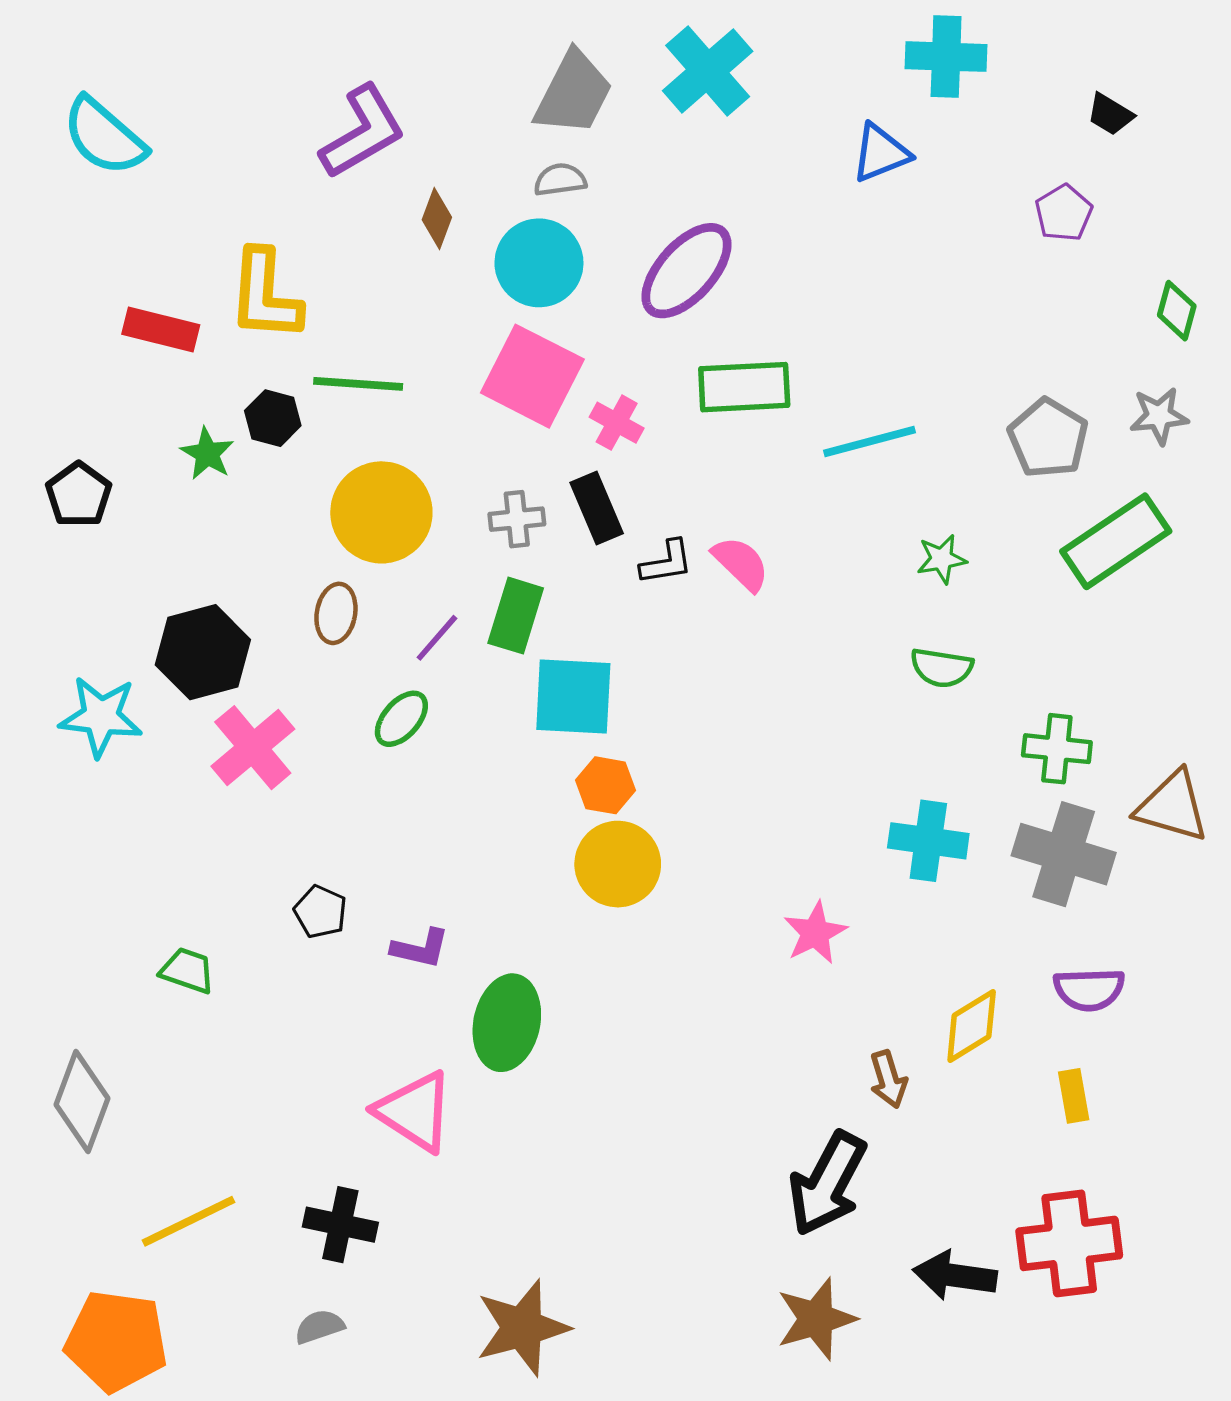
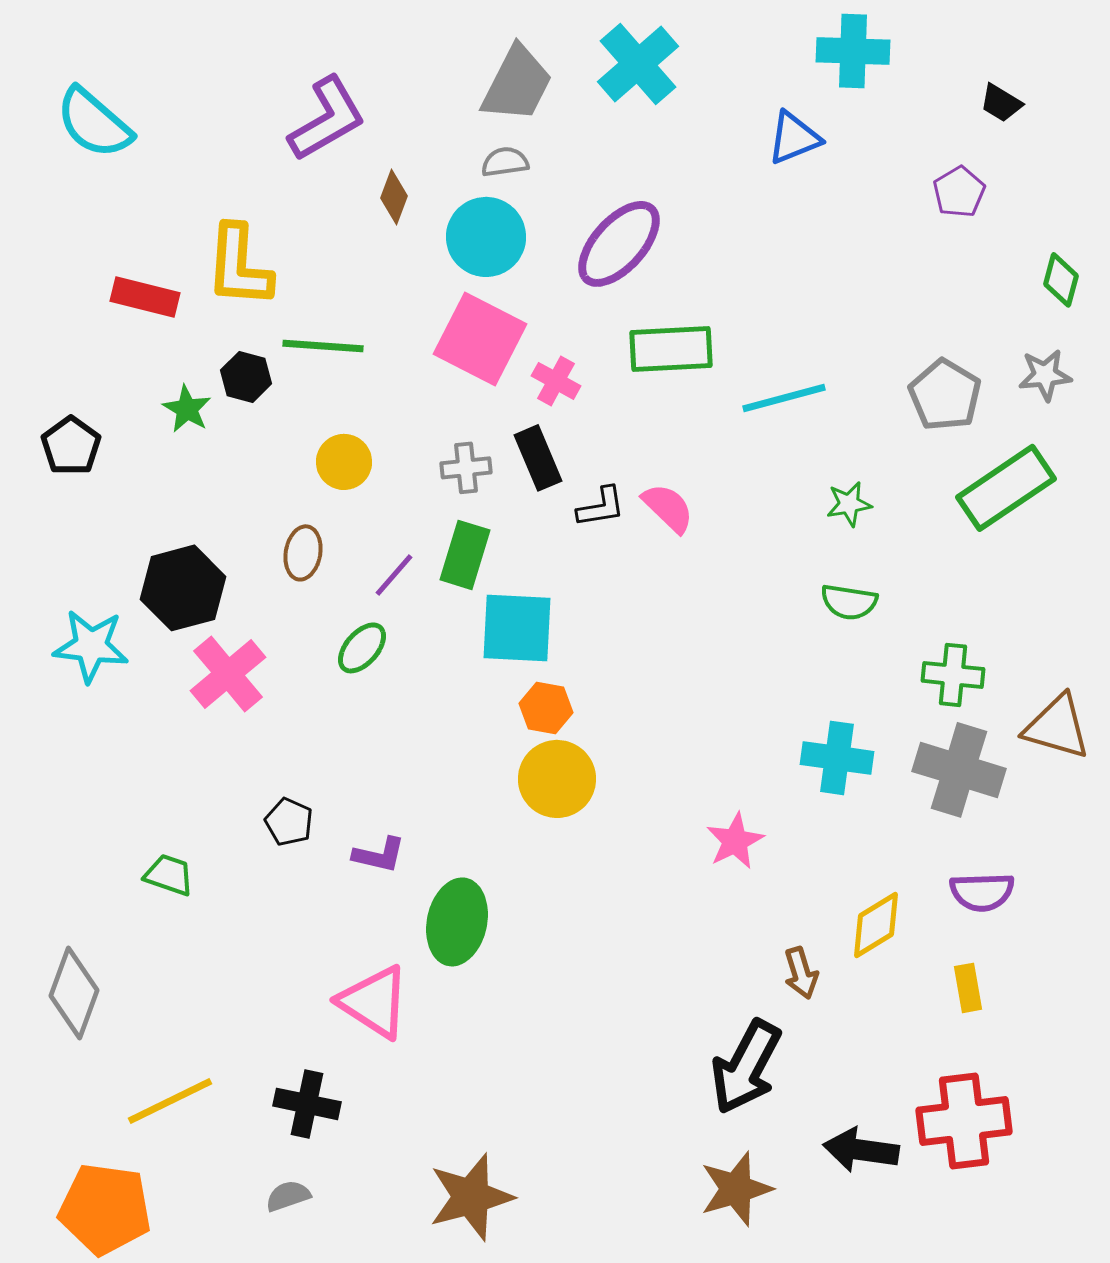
yellow circle: (381, 512) -> (344, 462), size x0.6

